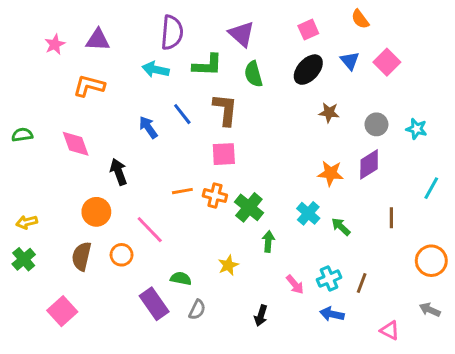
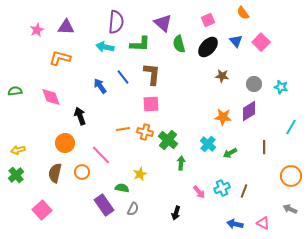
green semicircle: (253, 74) -> (179, 44), moved
green arrow: (341, 227) -> (230, 153), turned -72
yellow star: (228, 265) -> (140, 174), moved
blue arrow: (332, 314) -> (235, 224), moved

